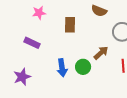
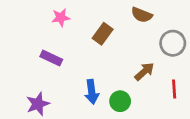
brown rectangle: (70, 25) -> (103, 34), turned 35
green circle: (83, 67) -> (120, 101), moved

